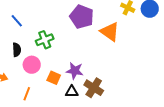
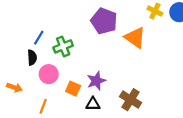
blue line: (17, 21) -> (39, 38), moved, turned 72
purple star: (75, 71) -> (96, 81), turned -30
brown cross: (94, 88) -> (131, 100), moved

